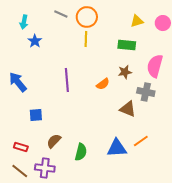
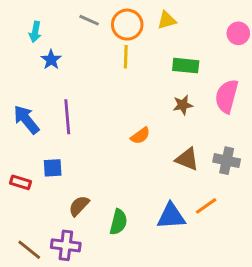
yellow triangle: (137, 21) -> (167, 20), moved
purple line: (67, 80) -> (67, 117), moved
orange semicircle: (103, 84) -> (140, 136), moved
gray cross: (146, 92) -> (227, 161), moved
red rectangle: (21, 147) -> (20, 182), moved

